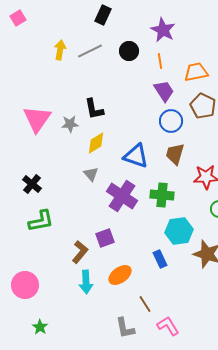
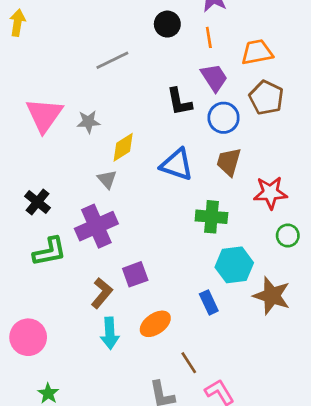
yellow arrow: (60, 50) -> (17, 23), moved
gray line: (90, 51) -> (112, 60), moved
black L-shape: (94, 109) -> (179, 102), moved
gray triangle: (91, 174) -> (107, 179), moved
purple cross: (122, 196) -> (96, 226), moved, turned 32

